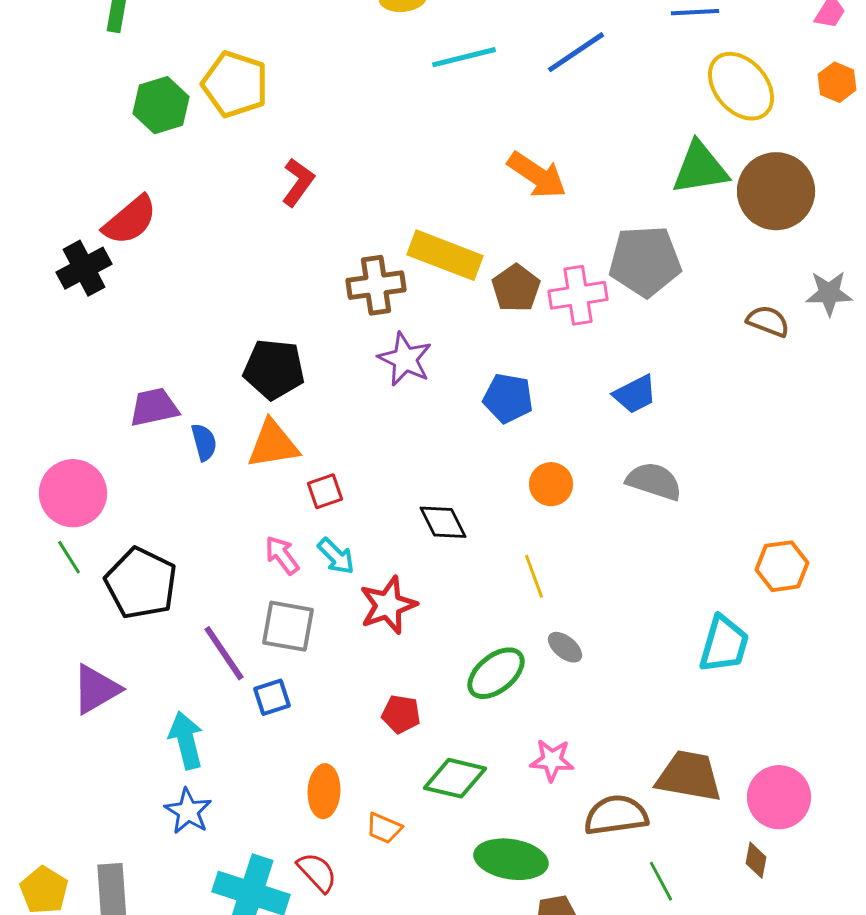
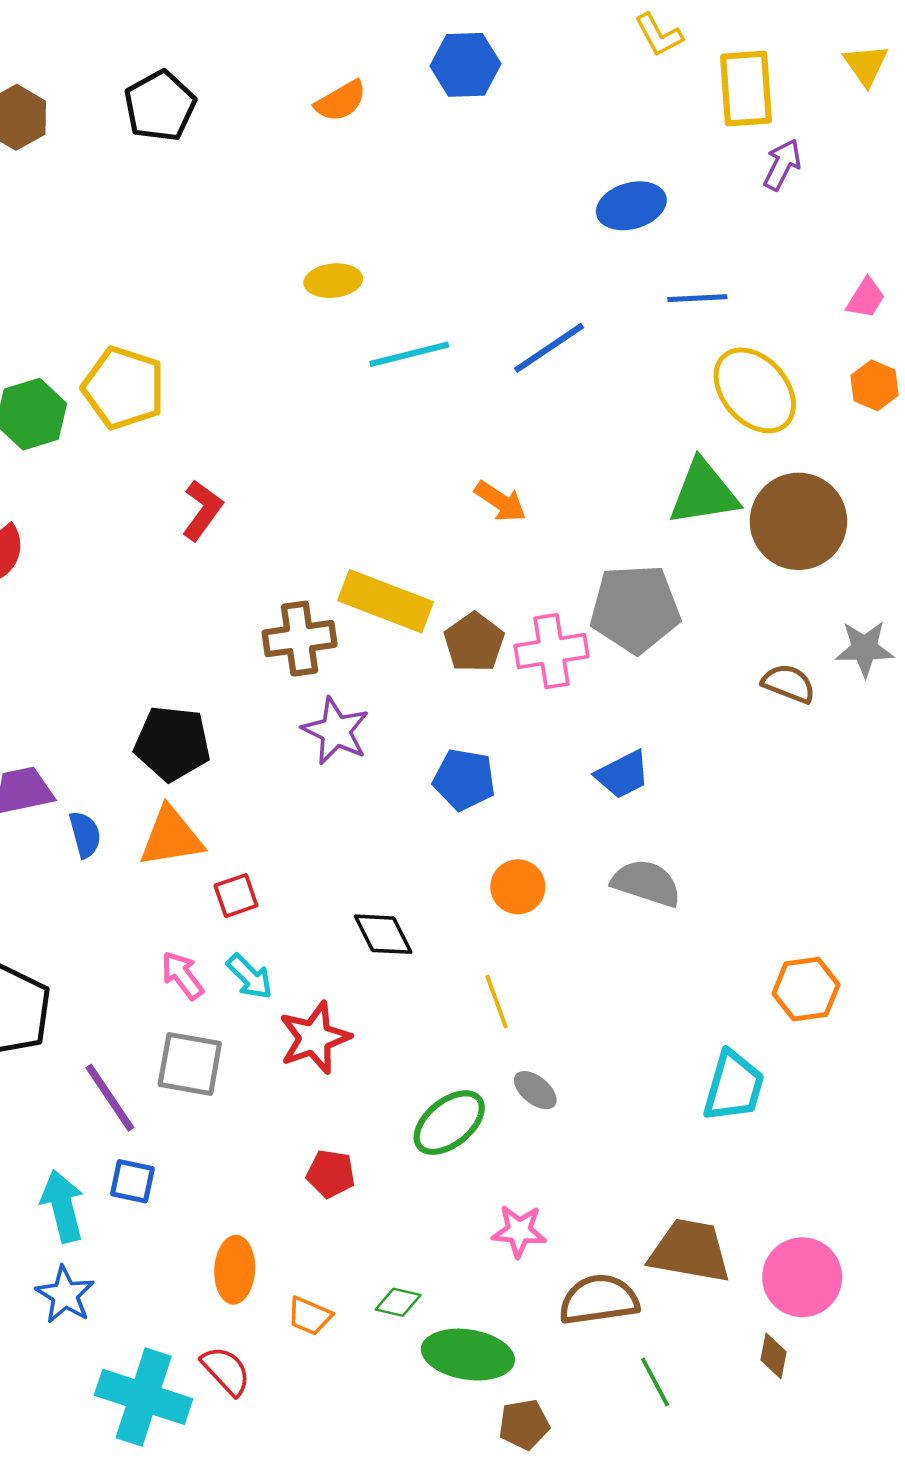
orange arrow: (537, 175) -> (500, 501), size x0.7
blue square: (272, 697) -> (132, 1181), moved, turned 30
green diamond: (455, 778) -> (398, 1302), moved, size x0.6

